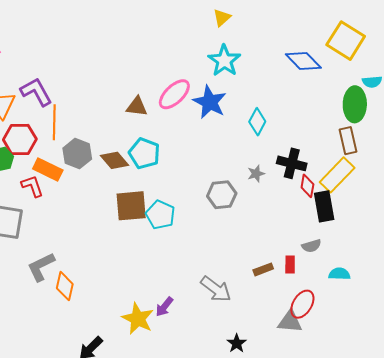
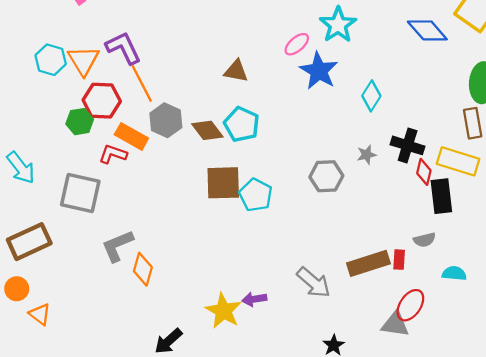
pink ellipse: (174, 94) -> (297, 44), moved, size x0.7
orange line: (54, 122) -> (142, 83), turned -32
yellow rectangle: (337, 175) -> (458, 161), turned 60
red L-shape: (32, 186) -> (113, 154), turned -55
brown rectangle: (263, 269) -> (368, 263), size x1.8
purple arrow: (164, 307) -> (254, 299), turned 40

